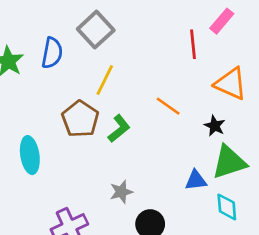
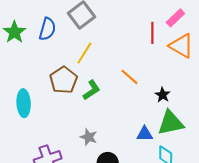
orange triangle: (231, 84) -> (181, 46), moved
gray star: (121, 192) -> (89, 137), turned 30

